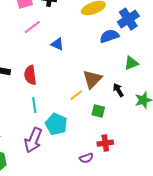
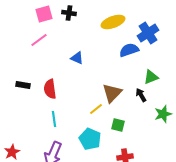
pink line: (32, 27) -> (39, 40), moved
black arrow: (118, 90) -> (141, 95), moved
cyan pentagon: (56, 124) -> (90, 139), moved

